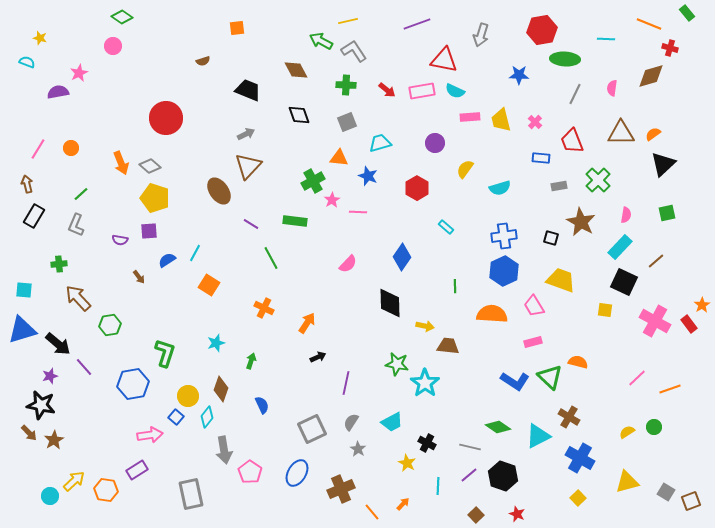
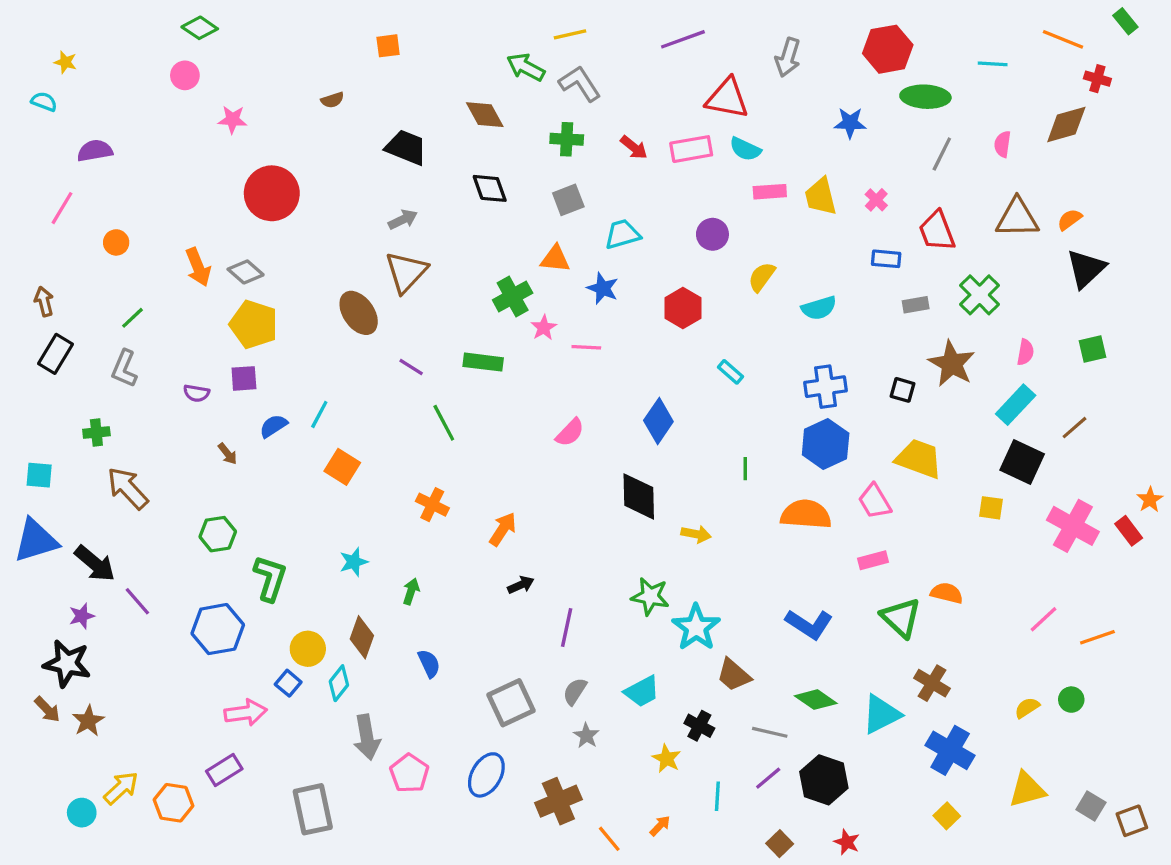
pink star: (79, 73) -> (232, 120), moved, turned 30
pink line: (38, 149) -> (62, 208), moved
green hexagon: (110, 325) -> (218, 534), moved
brown trapezoid: (448, 346) -> (734, 675), moved, turned -145
blue L-shape: (515, 381) -> (809, 624), moved

